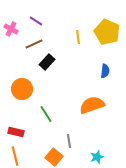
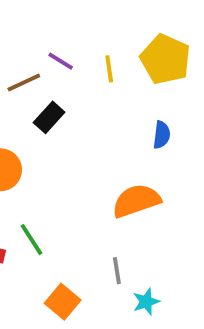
purple line: (36, 21) -> (61, 61), moved
green line: (46, 114) -> (32, 240), moved
gray line: (69, 141) -> (117, 271), moved

